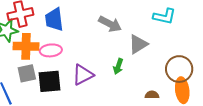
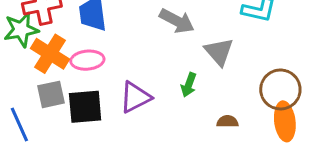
gray triangle: (138, 44) -> (219, 52), turned -40
orange cross: (26, 46) -> (50, 54), turned 30
brown semicircle: (152, 95) -> (228, 121), moved

